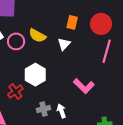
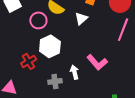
pink circle: (16, 41) -> (38, 20), moved
white arrow: (61, 111) -> (74, 72), moved

